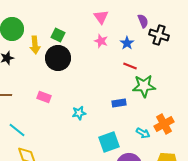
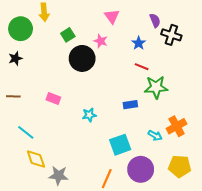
green square: (58, 35) -> (68, 35), turned 32
pink star: (101, 41) -> (101, 41), moved
yellow arrow: (35, 45) -> (44, 12), moved
black circle: (58, 58) -> (82, 58), moved

